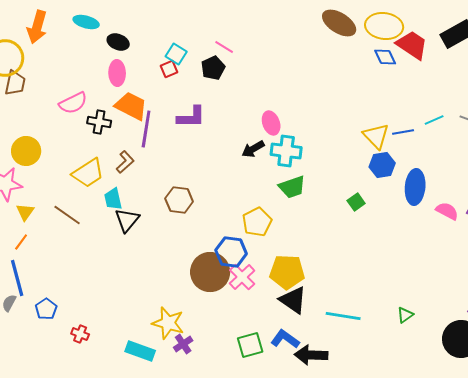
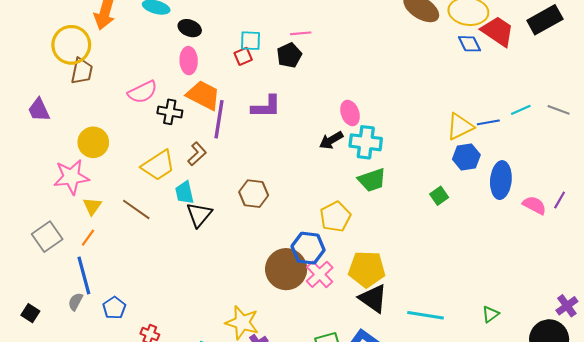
pink line: (224, 47) -> (301, 33), turned -36
cyan square: (176, 54) -> (250, 41), turned -30
yellow triangle: (376, 136) -> (460, 127), turned 48

